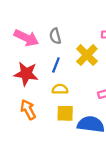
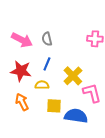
yellow cross: (87, 55) -> (73, 76), moved
yellow semicircle: (60, 89) -> (42, 85), moved

